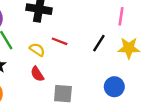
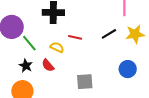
black line: (99, 43) -> (109, 34), turned 35
red semicircle: (37, 74) -> (48, 65), moved

